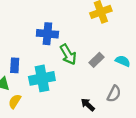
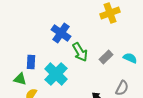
blue cross: (47, 34) -> (61, 33), turned 30
cyan cross: (42, 78) -> (56, 74), turned -35

